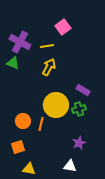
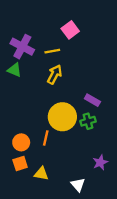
orange circle: (23, 121) -> (21, 142), moved
purple star: (79, 143) -> (100, 162), moved
white triangle: (70, 166) -> (78, 185), turned 40
yellow triangle: (29, 169) -> (41, 174), moved

